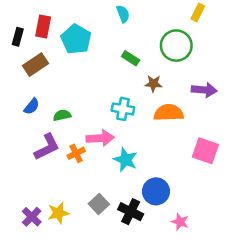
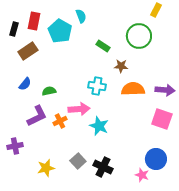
cyan semicircle: (123, 14) -> (81, 16), moved
purple arrow: (204, 90) -> (165, 90), moved
blue circle: (156, 191) -> (156, 159), moved
purple cross: (32, 217) -> (15, 146), moved, turned 35

